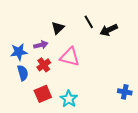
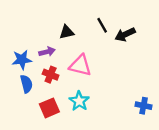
black triangle: (58, 28) -> (67, 32), turned 32
red cross: (44, 65) -> (51, 75), turned -32
cyan star: (69, 99) -> (79, 101), moved

